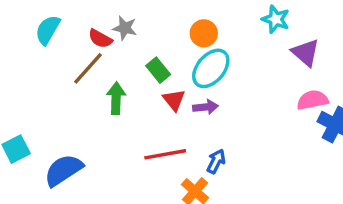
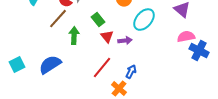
cyan ellipse: (211, 68) -> (144, 20), moved
red line: (165, 154) -> (102, 68), turned -40
blue semicircle: (63, 170) -> (50, 65), moved

